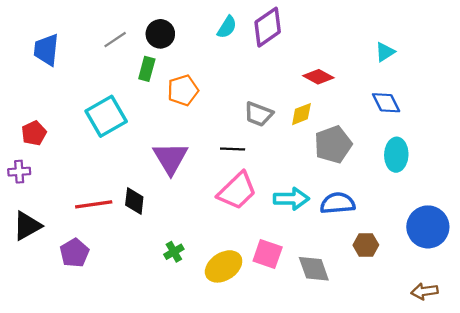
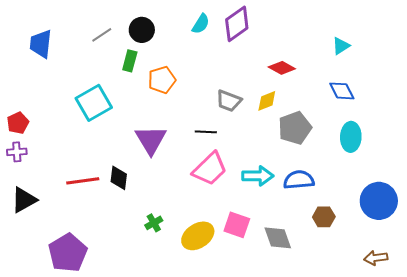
red pentagon: (34, 133) -> (18, 123), moved
purple pentagon: (75, 253) -> (68, 253), moved, size x1.5

